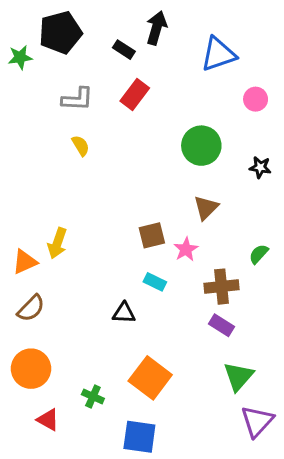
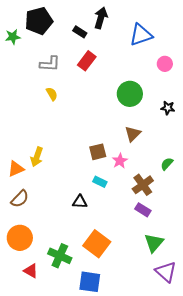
brown cross: (221, 287) -> (143, 185), turned -30
green cross: (93, 397) -> (60, 256), size x1.6
purple triangle: (257, 421) -> (166, 272), turned -30

